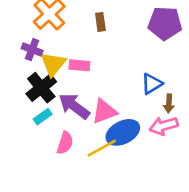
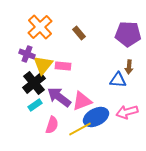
brown rectangle: (100, 22) -> (79, 33), turned -32
blue triangle: (152, 84) -> (118, 80), turned 36
brown arrow: (169, 103) -> (129, 67), moved

